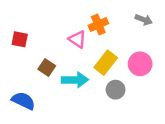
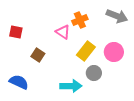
gray arrow: (144, 20) -> (117, 16), size x1.5
cyan arrow: (75, 80) -> (71, 86), moved

